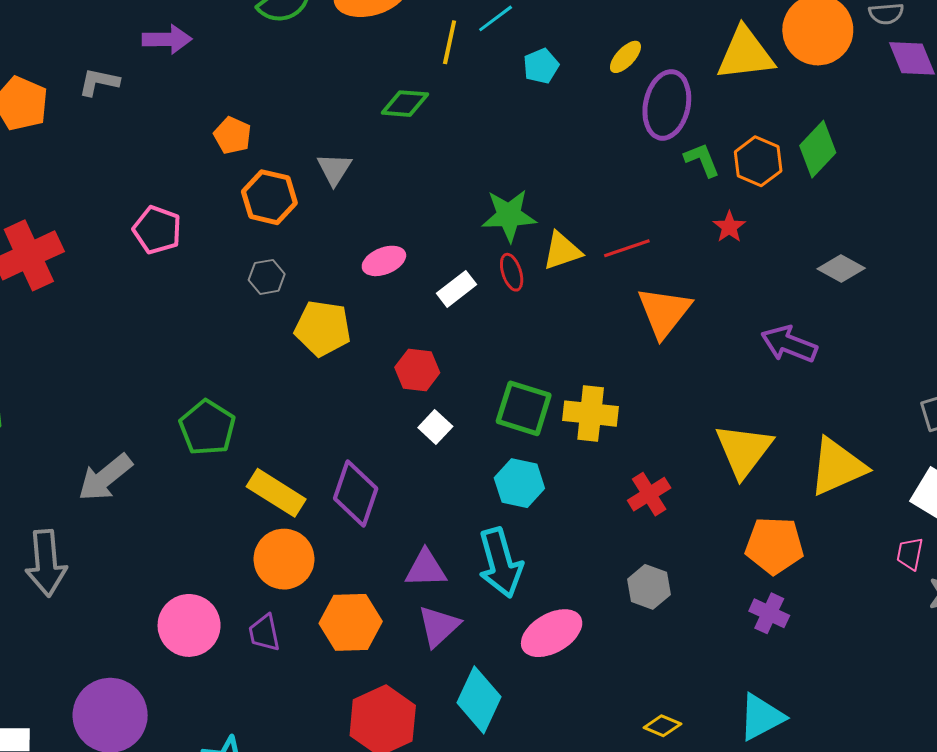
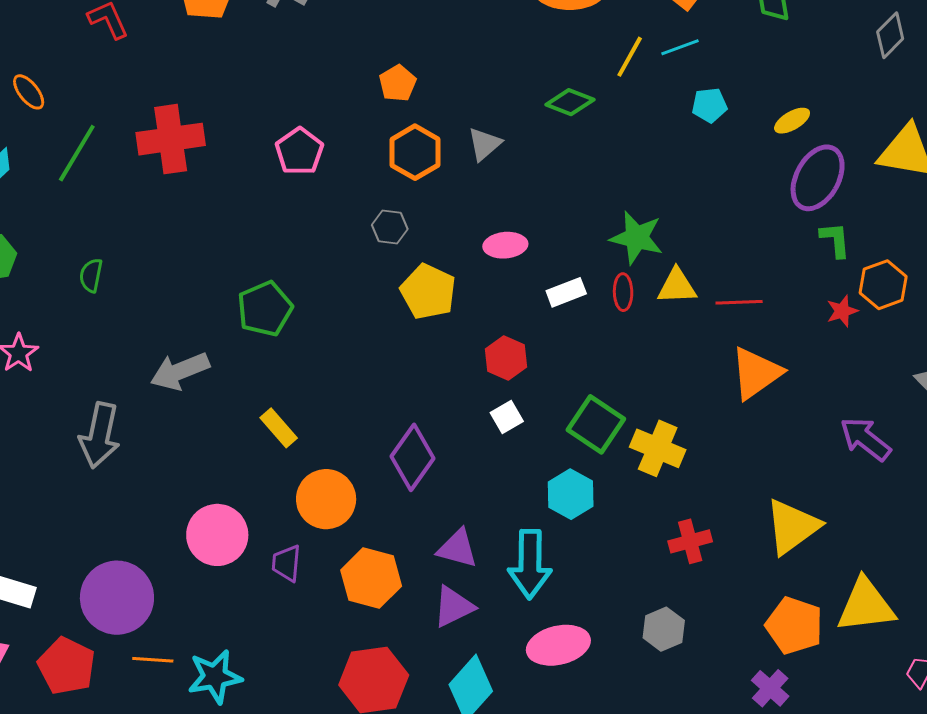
orange hexagon: (758, 161) -> (883, 285), moved
green pentagon: (207, 428) -> (265, 309), moved
yellow triangle: (837, 467) -> (866, 605), moved
yellow rectangle: (276, 493) -> (279, 428), moved, size x0.7

